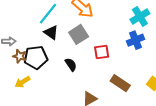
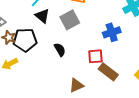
blue cross: (136, 40) -> (112, 32), moved
red square: (102, 52) -> (95, 56), moved

